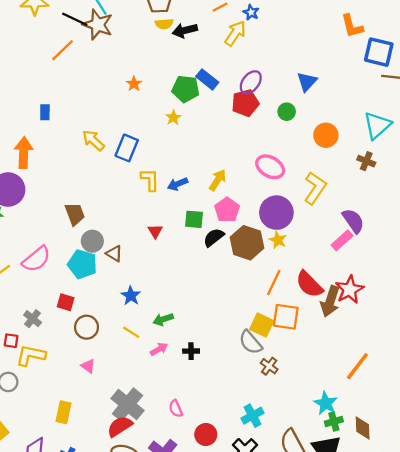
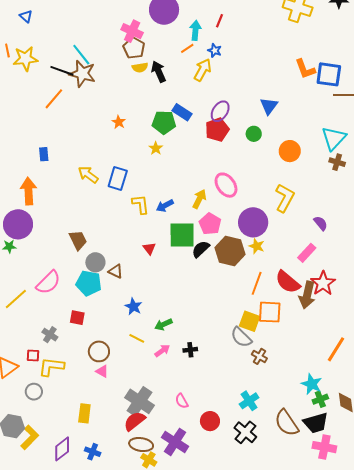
orange L-shape: (352, 26) -> (305, 69), moved
black arrow: (185, 30) -> (159, 72), turned 85
brown cross: (366, 161) -> (337, 162), moved
pink ellipse: (270, 167) -> (226, 185), moved, turned 30
green square: (194, 219) -> (182, 235), size x1.6
purple semicircle: (353, 221) -> (321, 223), size x0.7
pink rectangle: (342, 240) -> (307, 253), moved
brown circle: (87, 327) -> (99, 351), moved

